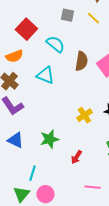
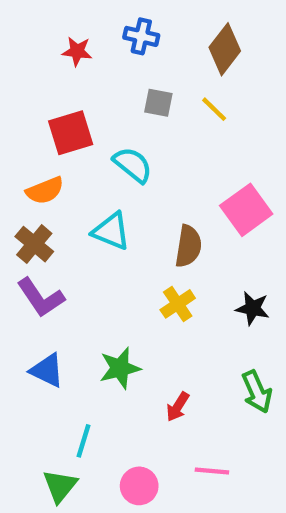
red square: (26, 29) -> (71, 133), turned 30
brown semicircle: (81, 61) -> (188, 246), moved
yellow cross: (84, 115) -> (178, 304), moved
pink circle: (45, 194) -> (139, 486), moved

